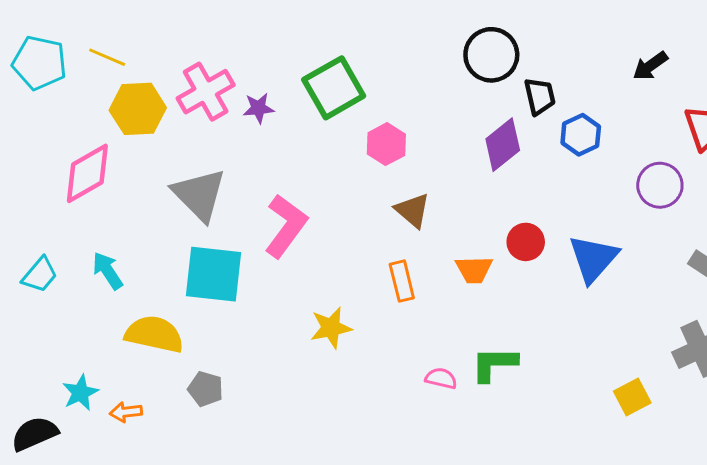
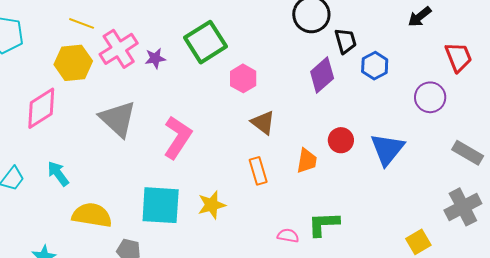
yellow line: (107, 57) -> (82, 23), moved
orange trapezoid: (474, 270) -> (307, 161), turned -76
cyan square: (213, 274) -> (161, 205), moved

